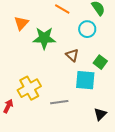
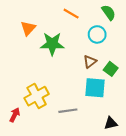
brown triangle: (72, 55) -> (90, 62), moved, turned 40
black triangle: (100, 114) -> (111, 123), turned 32

